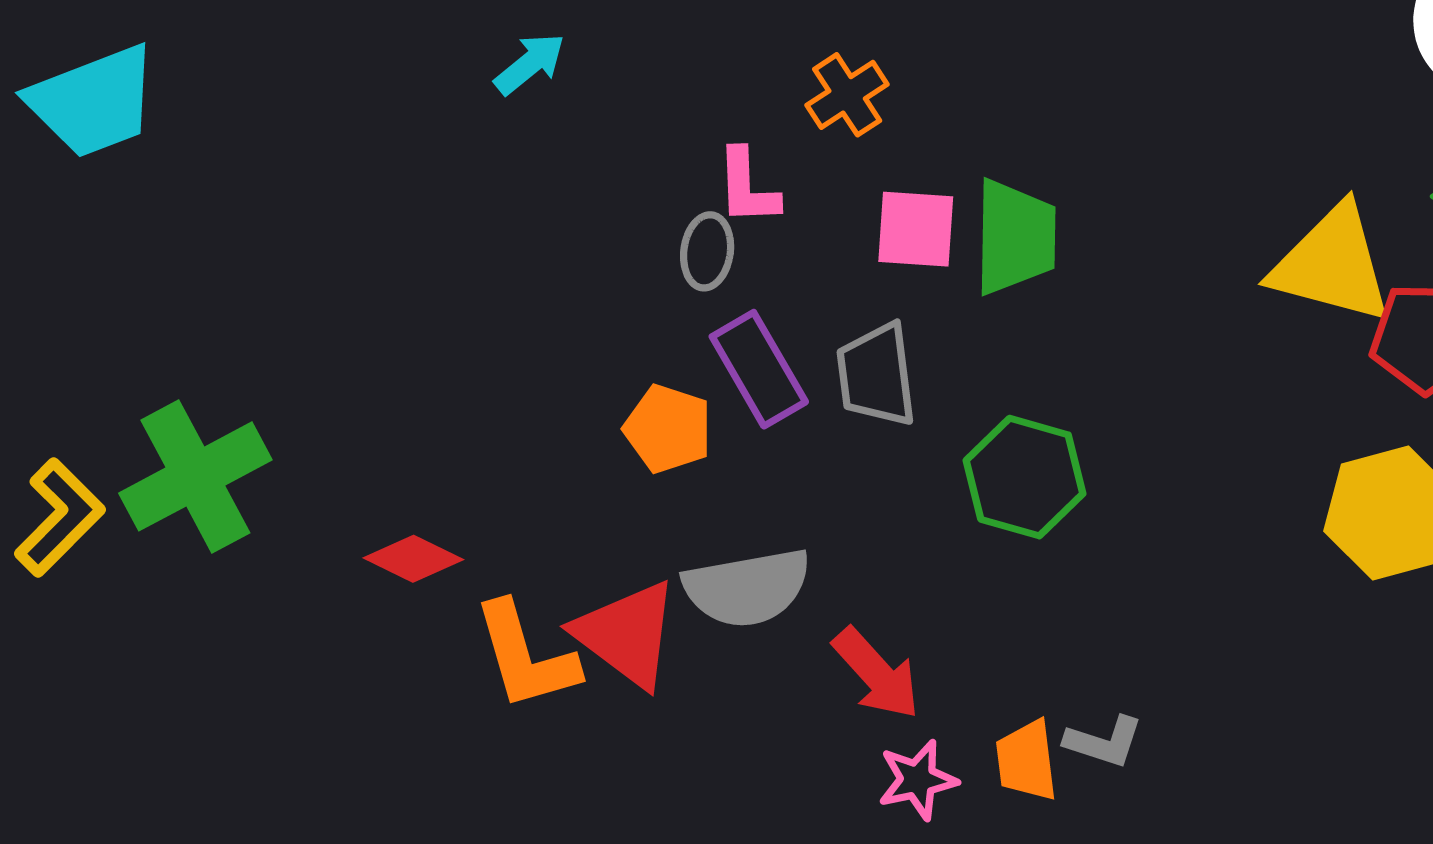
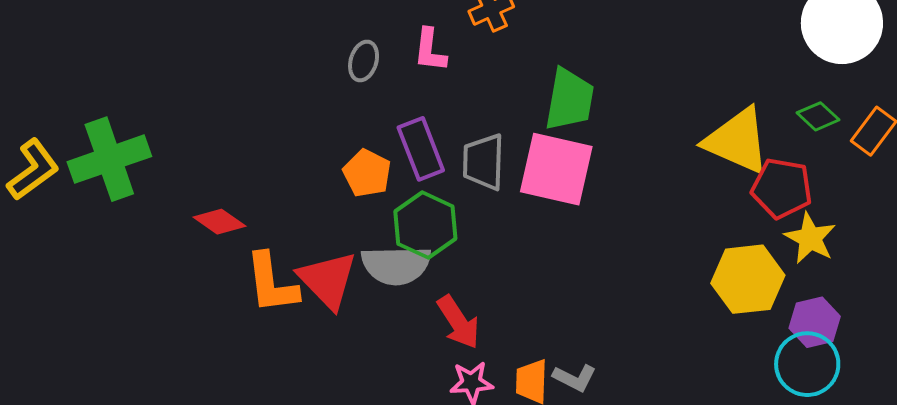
pink square: (916, 229) -> (556, 169), moved, size x1.6
gray ellipse: (707, 251) -> (364, 61), moved
green hexagon: (1025, 477) -> (425, 225), moved

